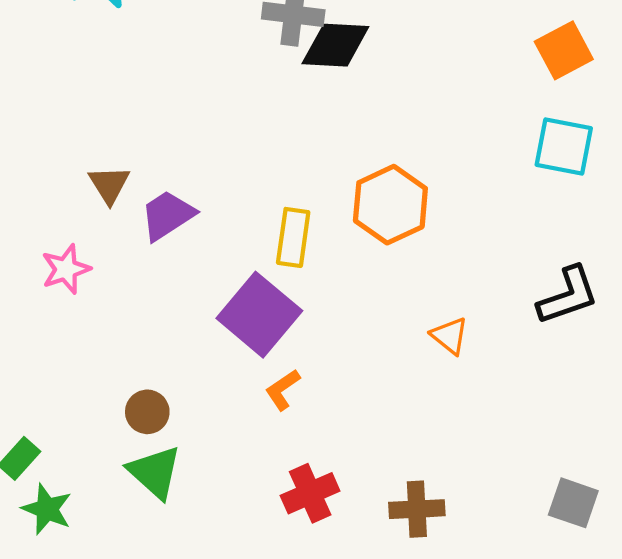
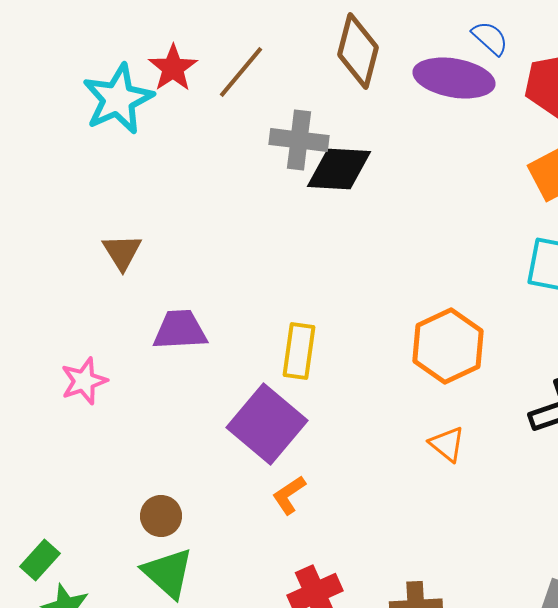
brown triangle: (109, 185) -> (122, 252), moved
orange hexagon: (390, 205) -> (448, 346), moved
purple trapezoid: (167, 215) -> (180, 330), turned 30

